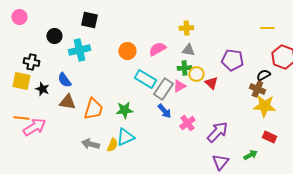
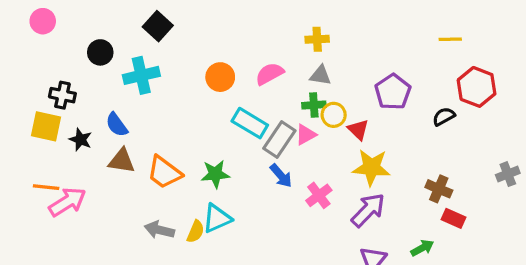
black square: (89, 20) -> (158, 26), turned 30
purple pentagon: (232, 60) -> (393, 92), turned 30
brown cross: (257, 89) -> (439, 189), moved
yellow star: (264, 106) -> (371, 167), moved
orange trapezoid: (93, 109) -> (164, 172), turned 110

